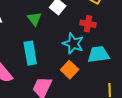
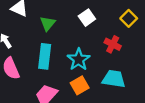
green triangle: (34, 19) -> (48, 23), moved
cyan star: (73, 44) -> (79, 59), moved

